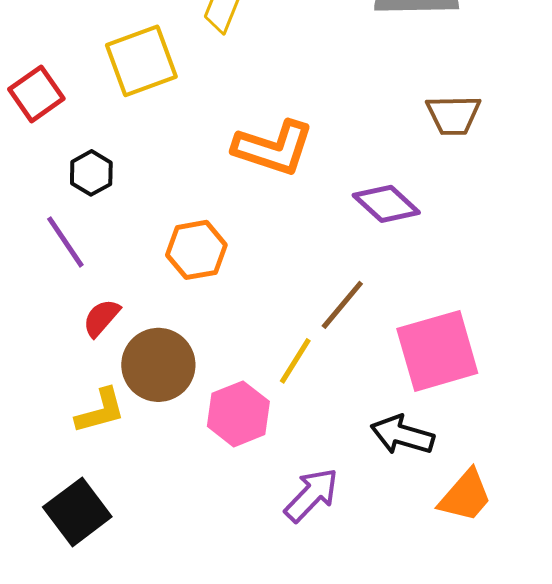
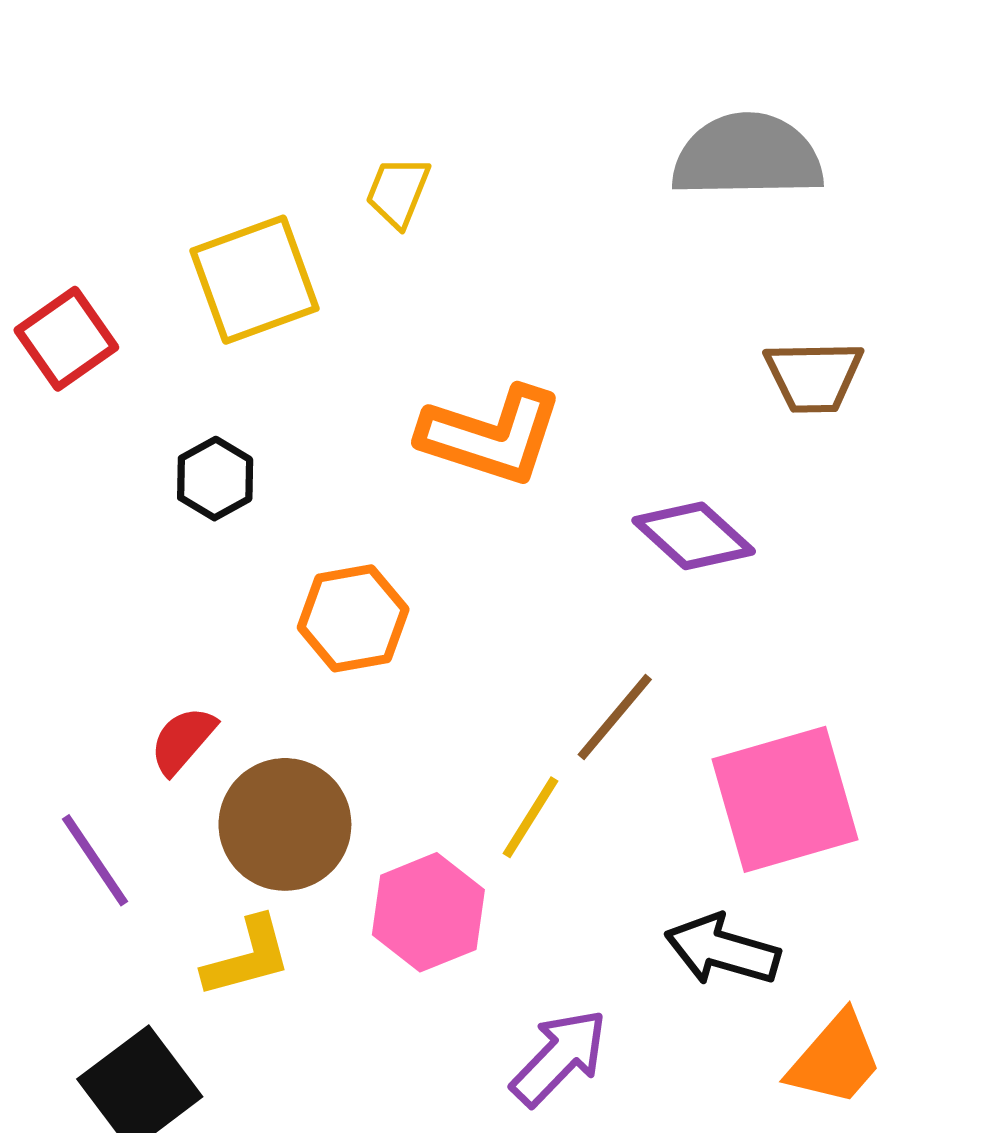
black hexagon: (91, 173) -> (215, 479), moved
purple line: (65, 242) -> (95, 860), moved
yellow L-shape: (100, 411) -> (247, 957), moved

